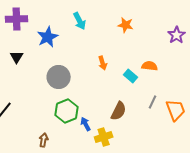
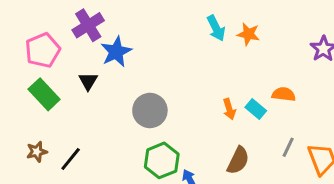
purple cross: (17, 19) -> (88, 25), turned -30
cyan arrow: (80, 21) -> (216, 28), moved
blue star: (48, 37) -> (116, 52), moved
orange arrow: (103, 63) -> (229, 109), moved

